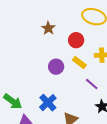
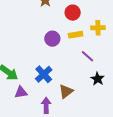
yellow rectangle: (79, 62) -> (76, 35), turned -48

